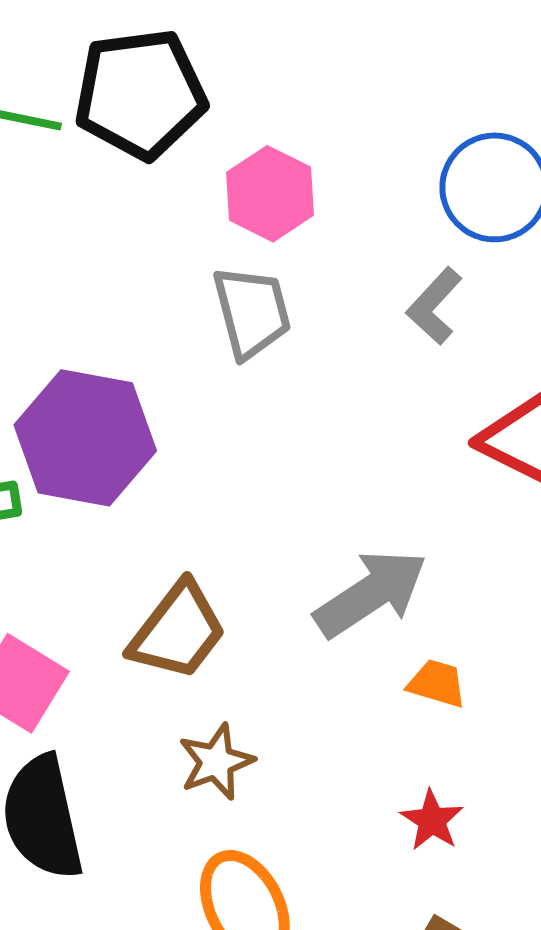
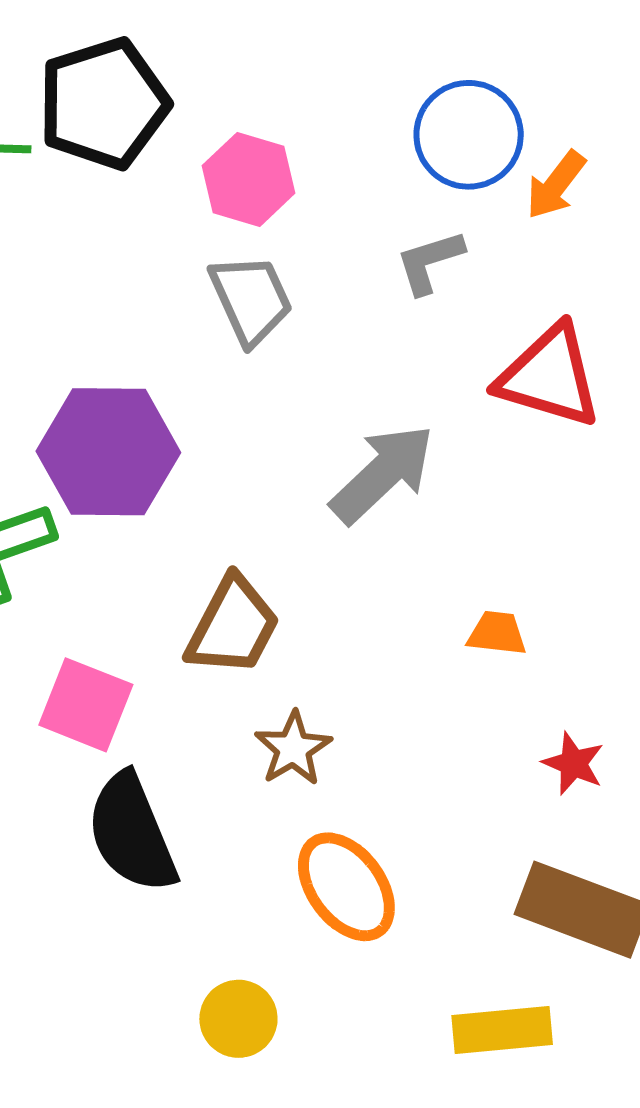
gray L-shape: (434, 306) -> (430, 262), turned 40
gray arrow: (371, 593) -> (382, 474), moved
red star: (432, 820) -> (573, 764), moved

